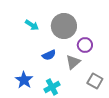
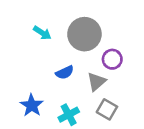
gray square: (95, 81) -> (107, 109), moved

